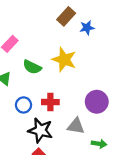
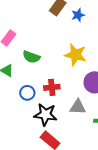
yellow star: (64, 60) -> (75, 55), moved

